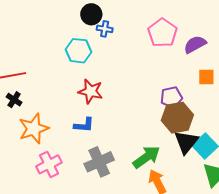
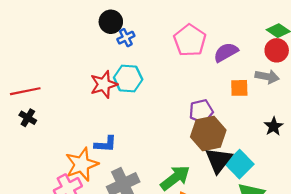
blue cross: (105, 29) -> (126, 38), turned -35
cyan hexagon: (79, 51) -> (128, 78), moved
red star: (91, 91) -> (104, 84), moved, turned -30
orange star: (34, 129) -> (82, 164), moved

